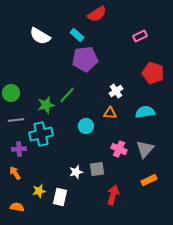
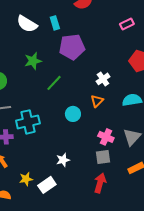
cyan rectangle: (77, 35) -> (55, 23), moved, turned 32
green star: (46, 105) -> (33, 61), moved
orange triangle: (110, 113) -> (97, 101), turned -48
gray square: (97, 169) -> (103, 157), moved
white rectangle: (60, 197) -> (47, 185), turned 42

